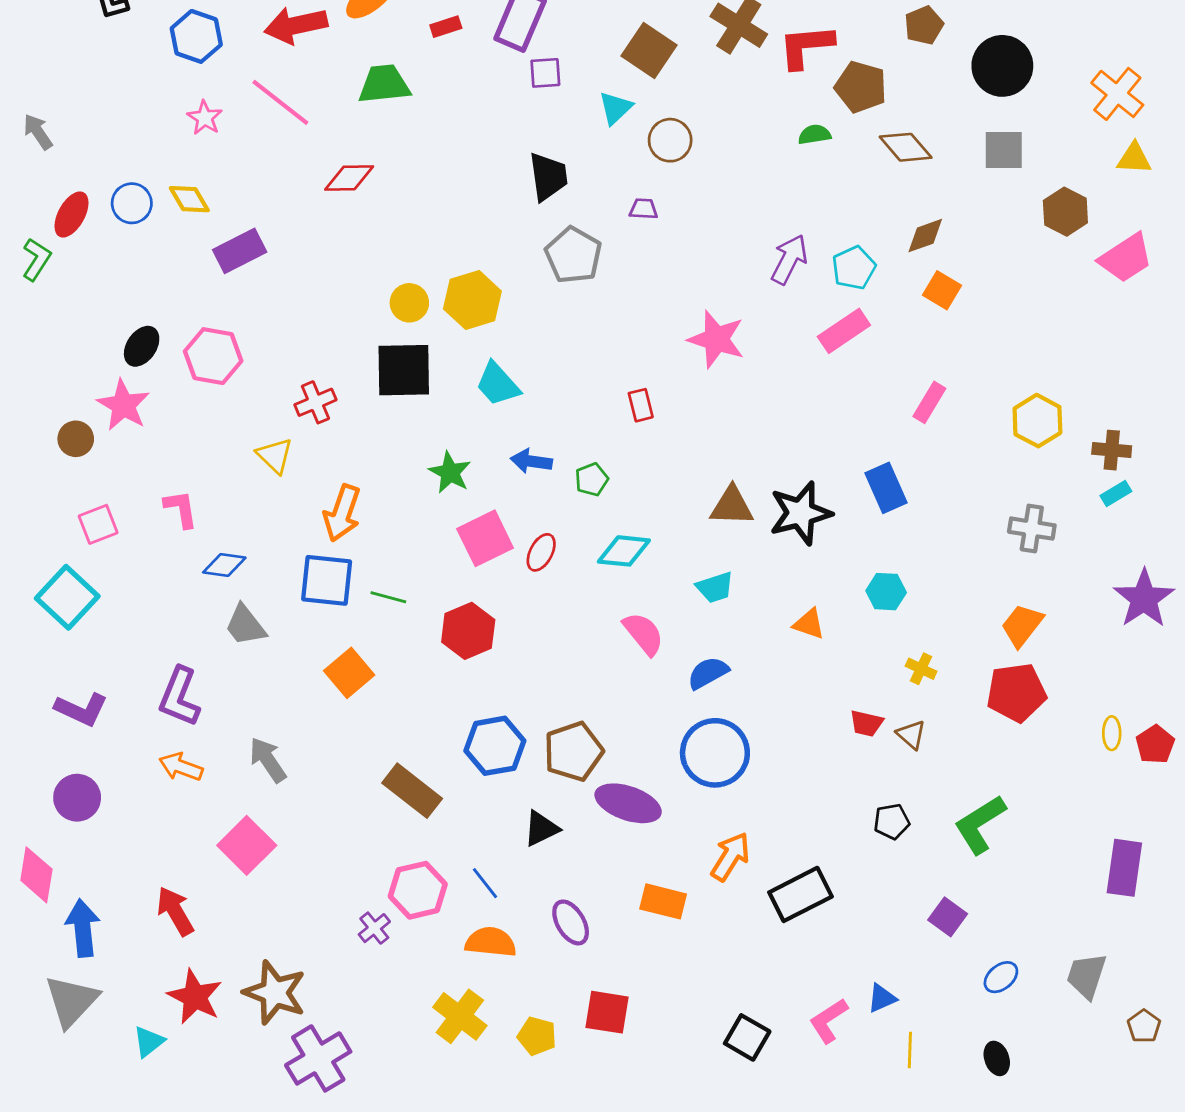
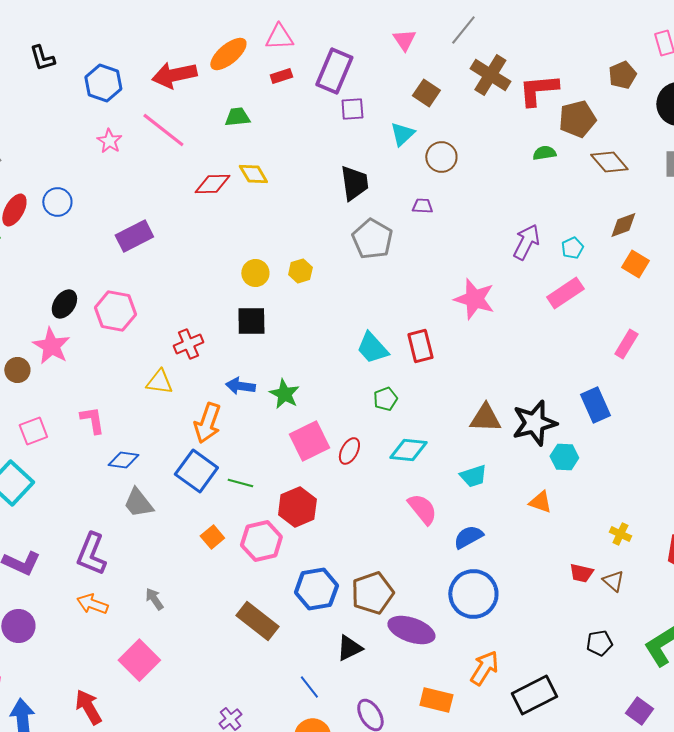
brown square: (649, 50) -> (426, 93), size x0.7
green trapezoid: (384, 84) -> (237, 117), size x0.7
brown pentagon: (861, 87) -> (577, 119), turned -30
yellow diamond: (189, 199) -> (253, 174), moved
cyan pentagon: (854, 268) -> (572, 248), size x0.7
yellow hexagon: (472, 300) -> (300, 271), size x0.6
black square: (404, 370) -> (251, 321), size x0.7
cyan trapezoid: (498, 384) -> (372, 348), moved
red rectangle: (641, 405) -> (420, 346), size x1.4
yellow triangle: (275, 456) -> (159, 382), turned -36
blue arrow: (531, 461) -> (240, 386), moved
blue square: (327, 580) -> (196, 471), turned 30
cyan hexagon: (886, 592) -> (564, 457), moved
orange square: (349, 673) -> (212, 537), size x0.7
gray arrow: (268, 760) -> (154, 599), size x0.7
pink hexagon: (418, 890) -> (261, 541), moved

